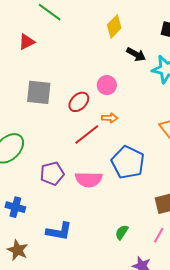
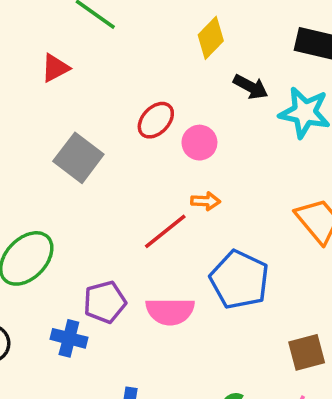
gray square: (39, 92) -> (78, 158), turned 32
red ellipse: (79, 102) -> (156, 120), moved
blue cross: (15, 207) -> (69, 338), moved

